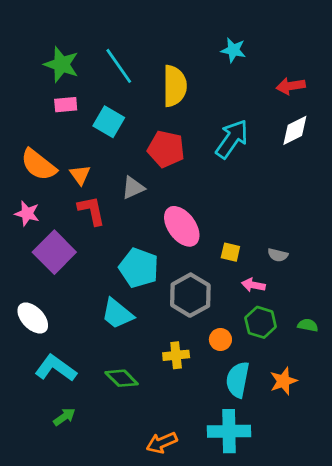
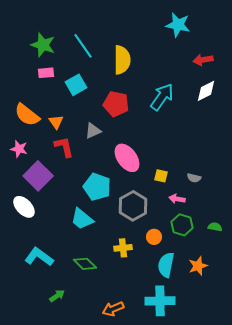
cyan star: (233, 50) -> (178, 25), moved, size x1.4
cyan square: (109, 122) -> (76, 85), turned 30
white ellipse: (33, 318) -> (24, 207), moved
green arrow: (64, 417) -> (57, 296), moved

